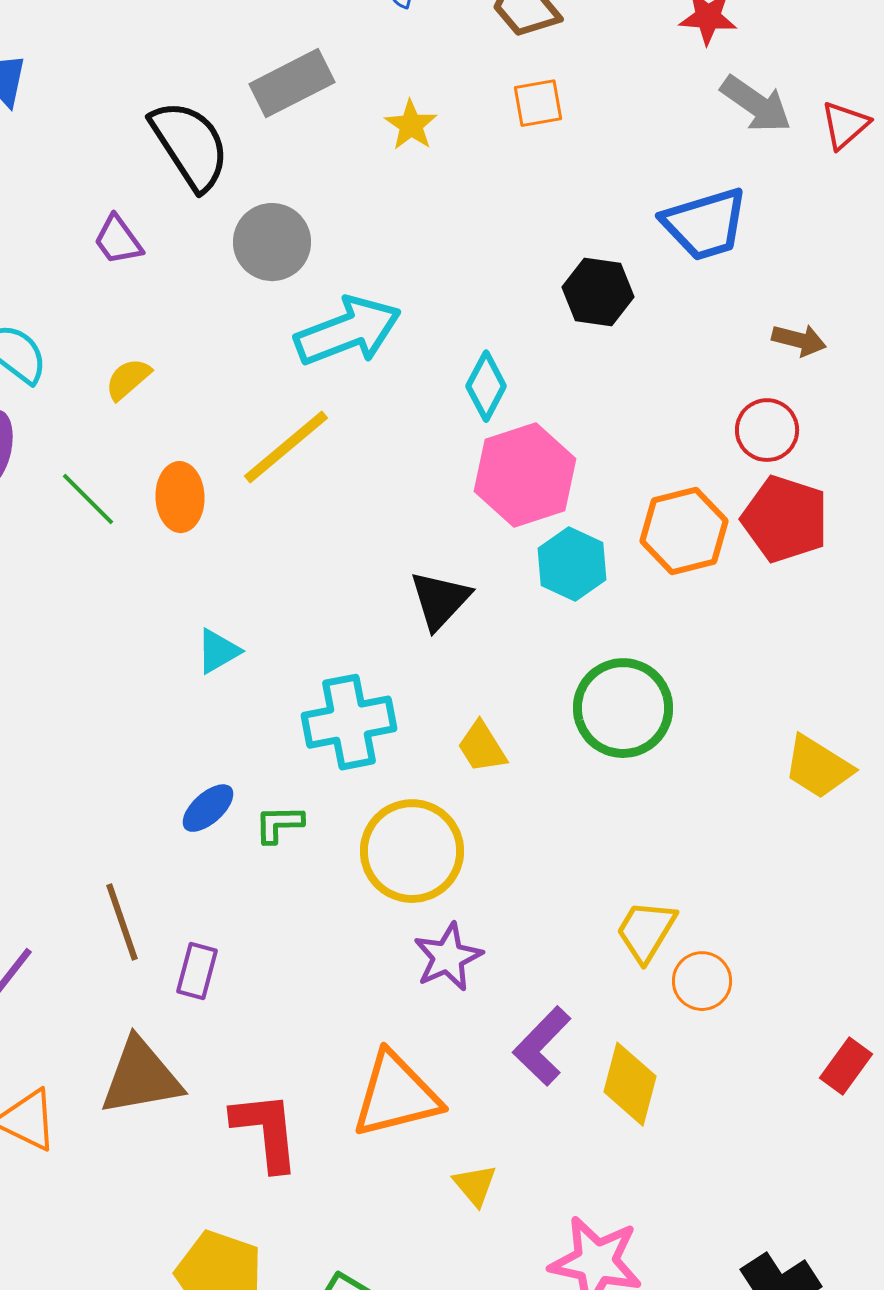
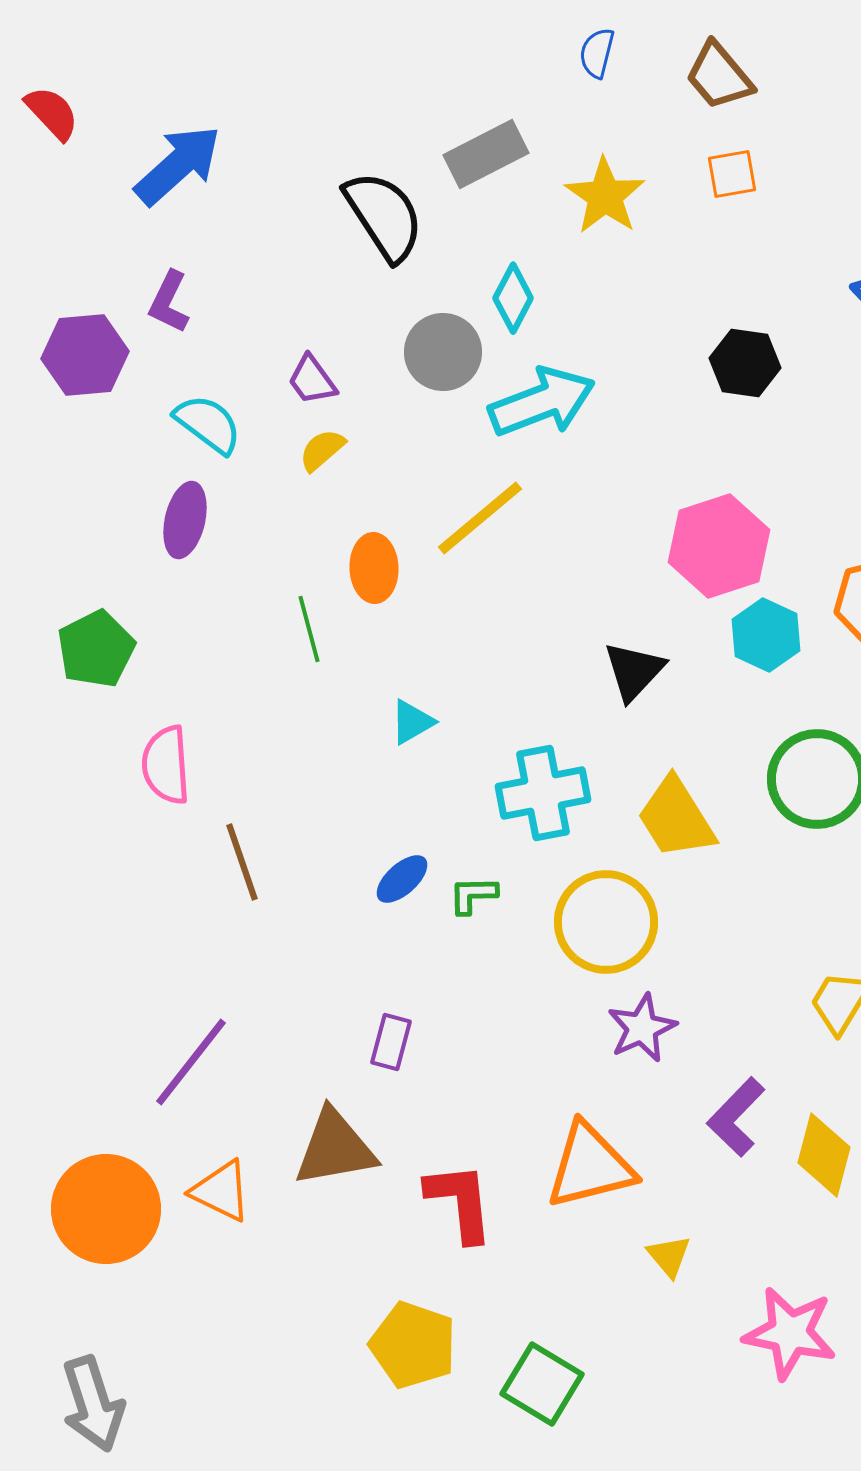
yellow star: (411, 125) -> (605, 196), size x1.5
purple trapezoid: (118, 240) -> (312, 380), moved
gray circle: (272, 242) -> (443, 352), moved
black hexagon: (598, 292) -> (745, 363), moved
cyan diamond: (486, 386) -> (513, 298), moved
green line: (88, 499) -> (309, 629), moved, turned 30
yellow trapezoid: (482, 747) -> (676, 818), size x1.6
brown line: (122, 922) -> (242, 862), moved

